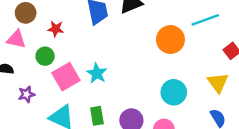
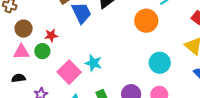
green circle: (45, 56) -> (42, 51), moved

